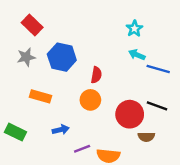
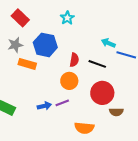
cyan star: (134, 29) -> (67, 18), moved
orange rectangle: (40, 96) -> (27, 64), moved
black line: (157, 106) -> (97, 64), moved
purple line: (82, 149) -> (62, 103), moved

